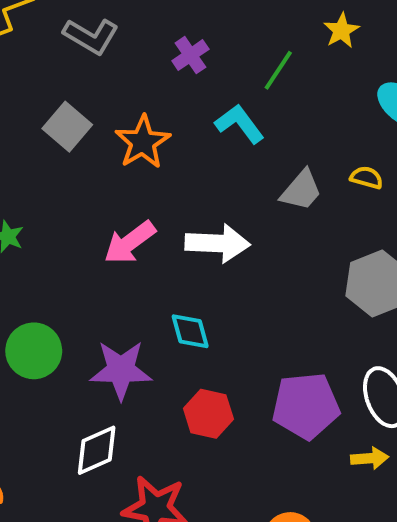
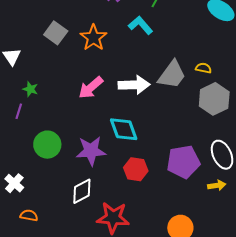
yellow semicircle: (367, 178) -> (203, 68), moved
gray trapezoid: (301, 190) -> (172, 75), moved, size x1.4
cyan diamond: (190, 331) -> (124, 129), size x1.4

